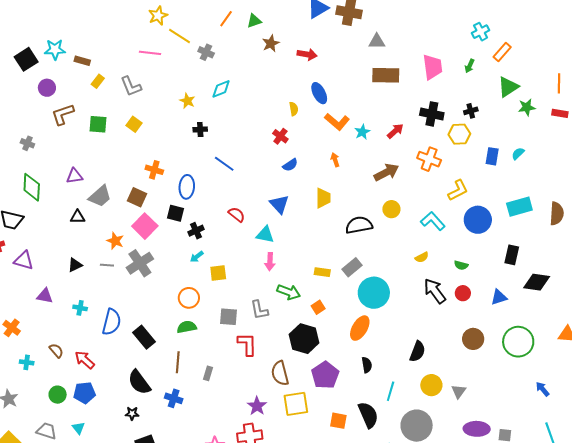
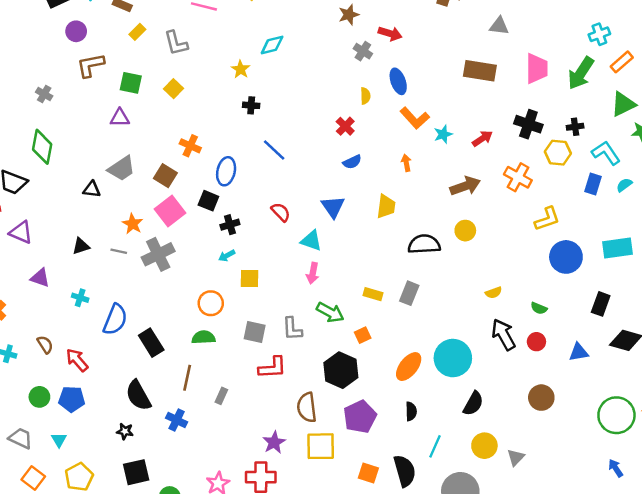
gray triangle: (377, 41) -> (499, 26), moved
gray cross: (206, 52) -> (363, 51), moved
green arrow: (470, 66) -> (581, 73), size x2.0
cyan diamond: (221, 89) -> (272, 45), moved
purple triangle: (74, 176) -> (120, 118), moved
cyan L-shape: (433, 221) -> (606, 153), moved
gray rectangle: (352, 267) -> (409, 293), turned -36
cyan circle: (374, 293) -> (453, 358), moved
green circle: (518, 342) -> (616, 415), moved
red L-shape: (247, 344) -> (272, 368), turned 80

